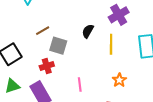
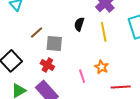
red cross: (47, 66) -> (47, 65), turned -32
orange star: (119, 80) -> (102, 67), moved

